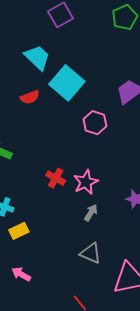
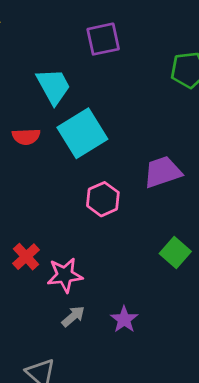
gray arrow: (91, 213) -> (73, 316), moved

